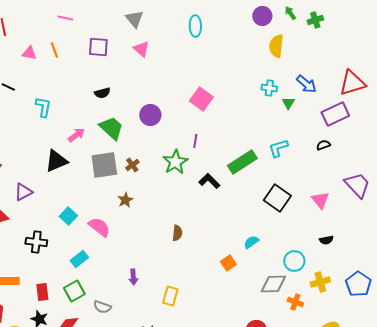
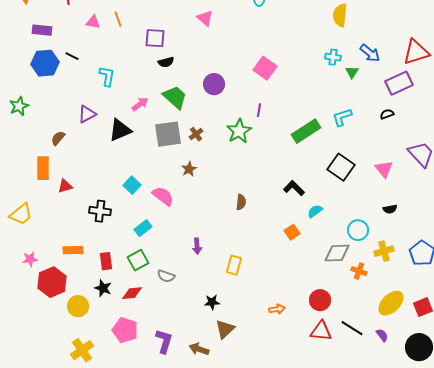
purple square: (98, 47) -> (155, 38), moved
black L-shape: (209, 181) -> (294, 188), moved
purple triangle: (23, 192) -> (87, 114), moved

